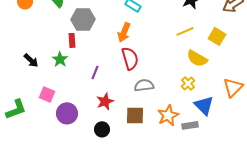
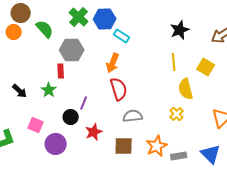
yellow line: (185, 31) -> (174, 62), turned -72
yellow semicircle: (197, 58) -> (186, 89), turned 45
blue triangle: (204, 105) -> (211, 154), moved
black circle: (102, 129) -> (71, 117), moved

